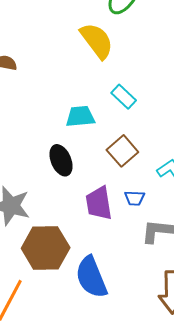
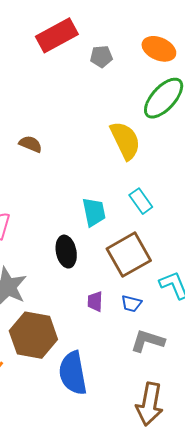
cyan trapezoid: (80, 116) -> (94, 212), turned 72
brown square: (122, 151) -> (129, 255), size x1.4
purple trapezoid: (99, 203) -> (95, 301), size x0.6

